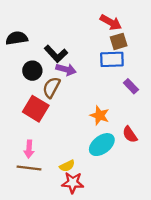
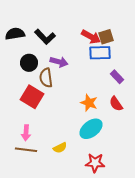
red arrow: (111, 22) -> (91, 37), moved
black L-shape: (56, 54) -> (45, 37), moved
brown semicircle: (51, 87) -> (46, 78), turned -36
red semicircle: (130, 134) -> (116, 104), moved
red star: (73, 183) -> (95, 163), moved

